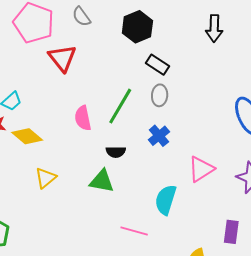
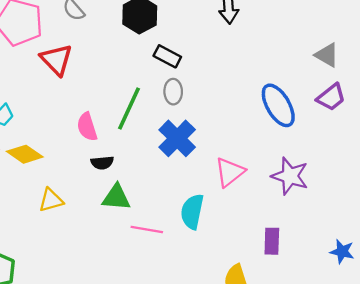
blue cross: (159, 136) -> (177, 138), size x1.5
black semicircle: (116, 152) -> (102, 163), moved
yellow triangle: (46, 178) -> (51, 200), turned 30
pink line: (134, 231) -> (147, 230), moved

